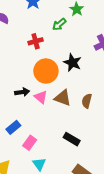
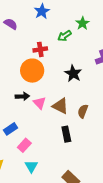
orange circle: (46, 71) -> (32, 71), moved
black rectangle: (72, 139) -> (66, 134), moved, turned 42

